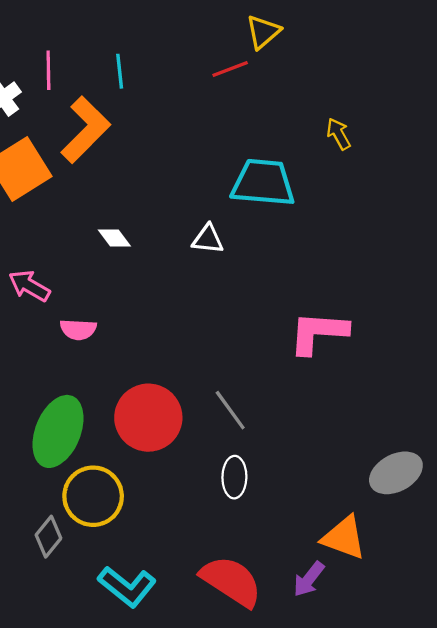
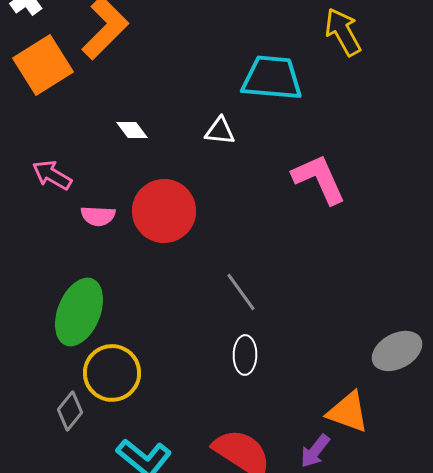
yellow arrow: (339, 134) -> (343, 32), size x1.6
pink L-shape: (318, 333) -> (319, 179), moved, turned 62
red circle: (148, 418) -> (164, 211), moved

